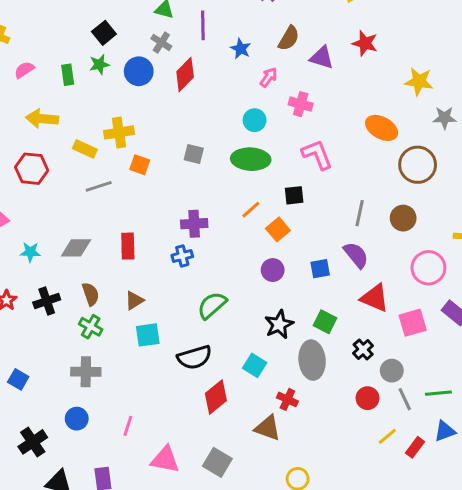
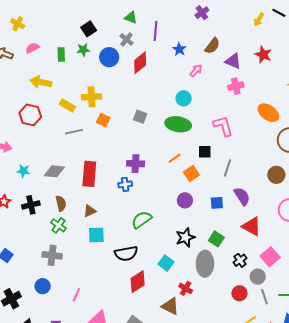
pink cross: (301, 104) -> (236, 86), moved, turned -35
gray line: (360, 213) -> (227, 168), moved
red rectangle: (128, 246) -> (89, 174), size x1.4
pink square: (413, 323) -> (270, 257), moved, turned -30

